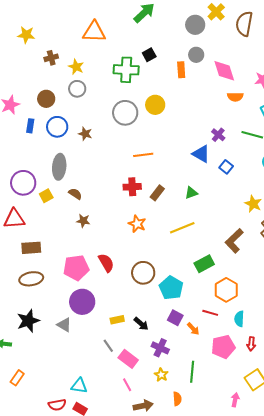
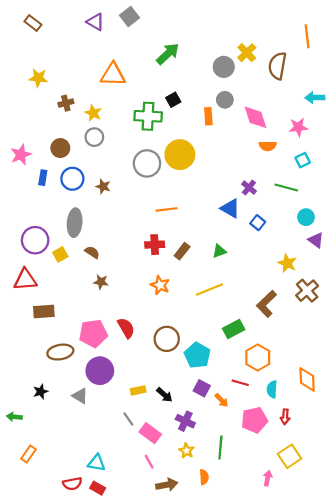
yellow circle: (155, 105) -> (180, 155), size x1.4
brown ellipse: (31, 279) -> (60, 352), moved
black star: (28, 321) -> (41, 392), size x0.6

